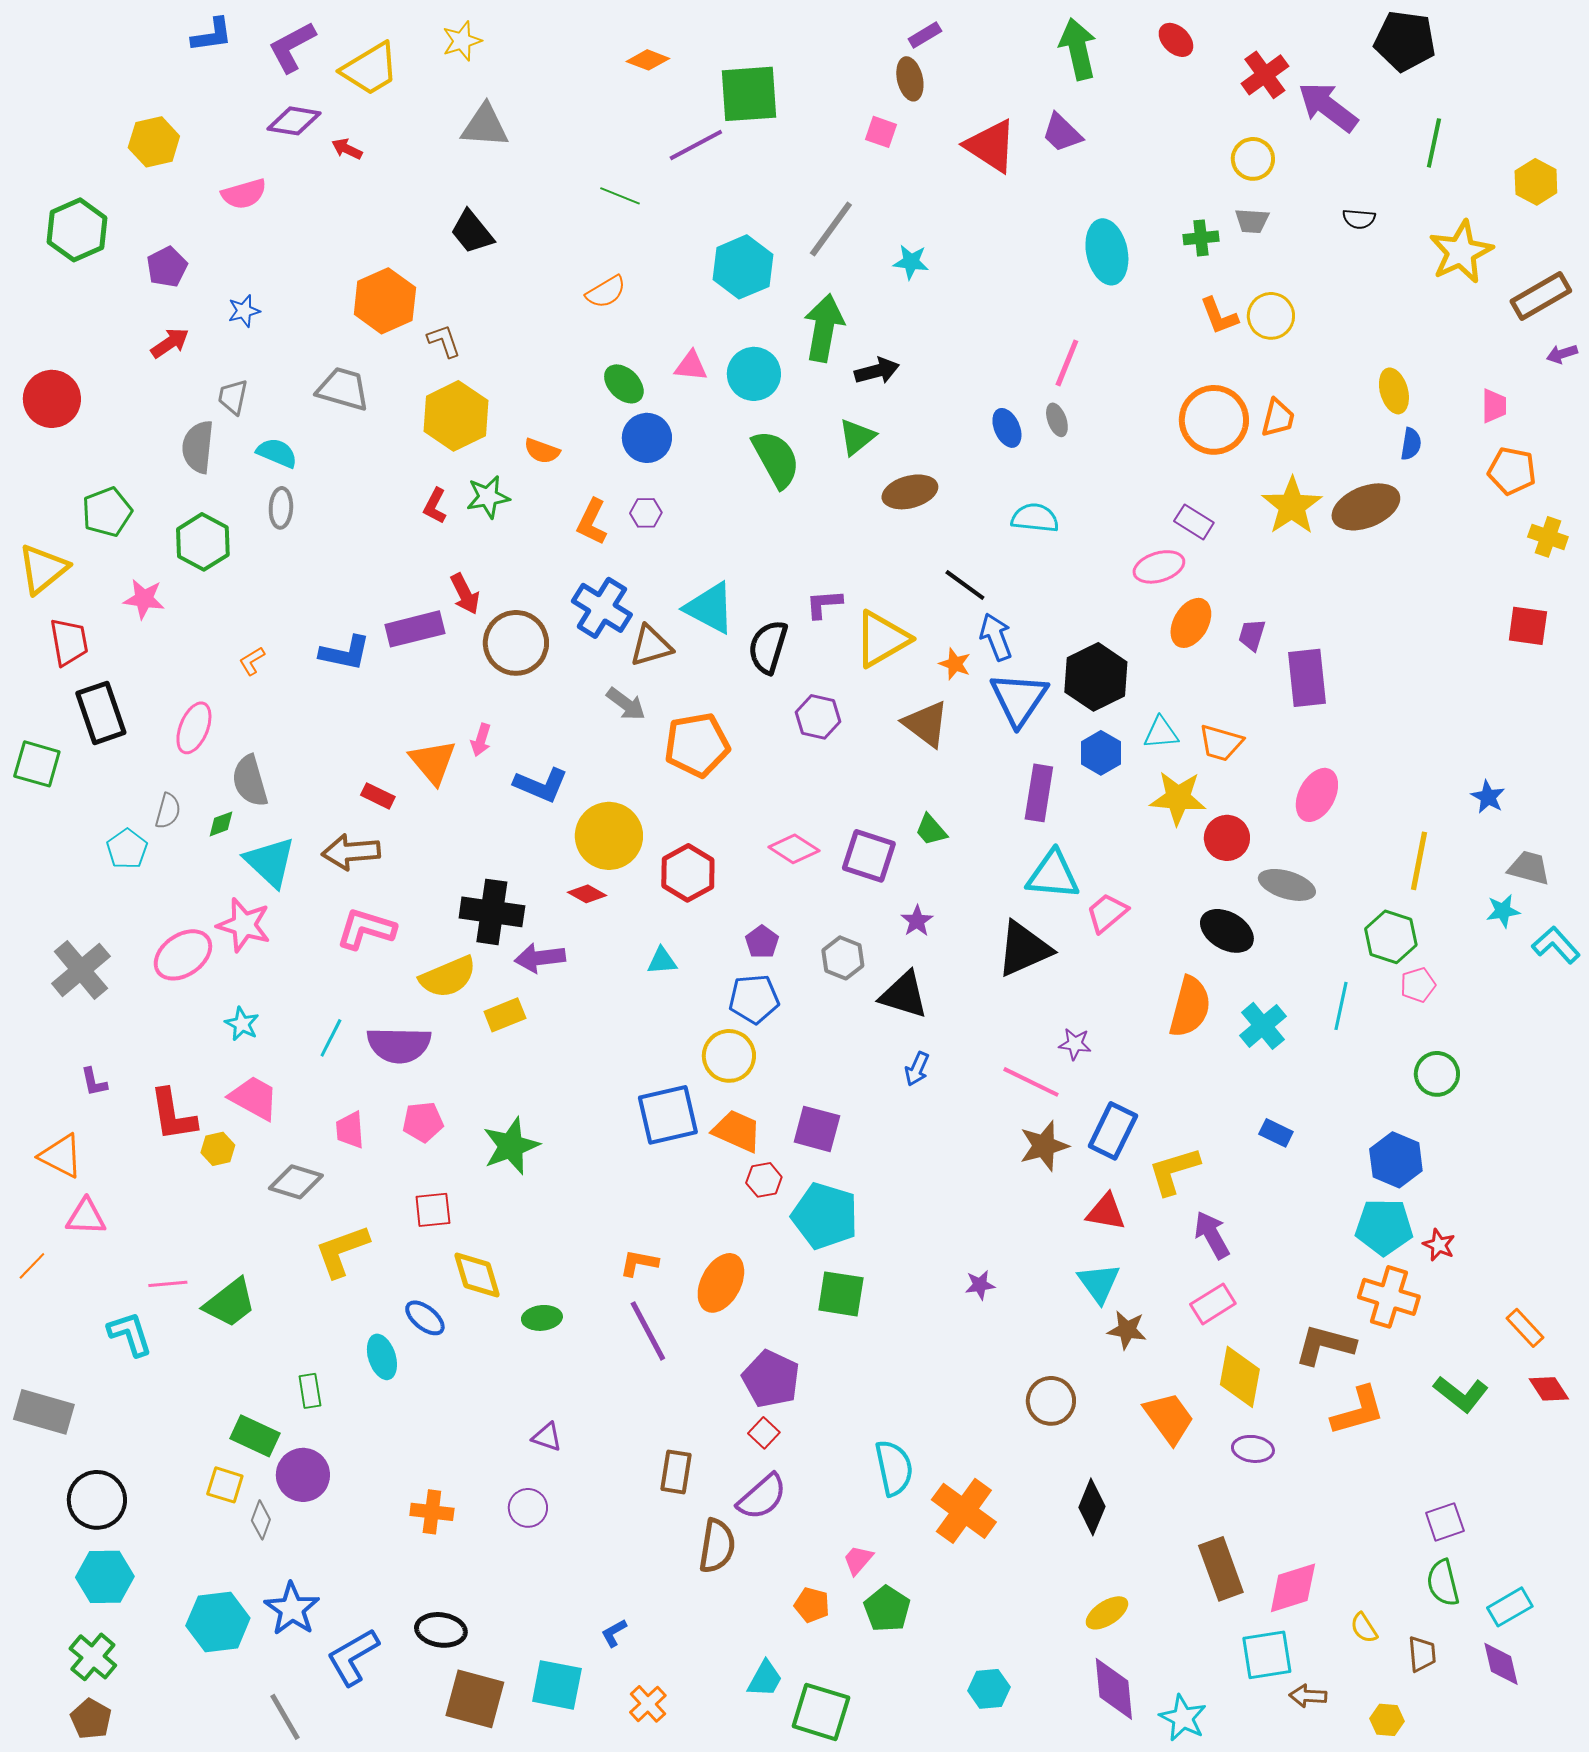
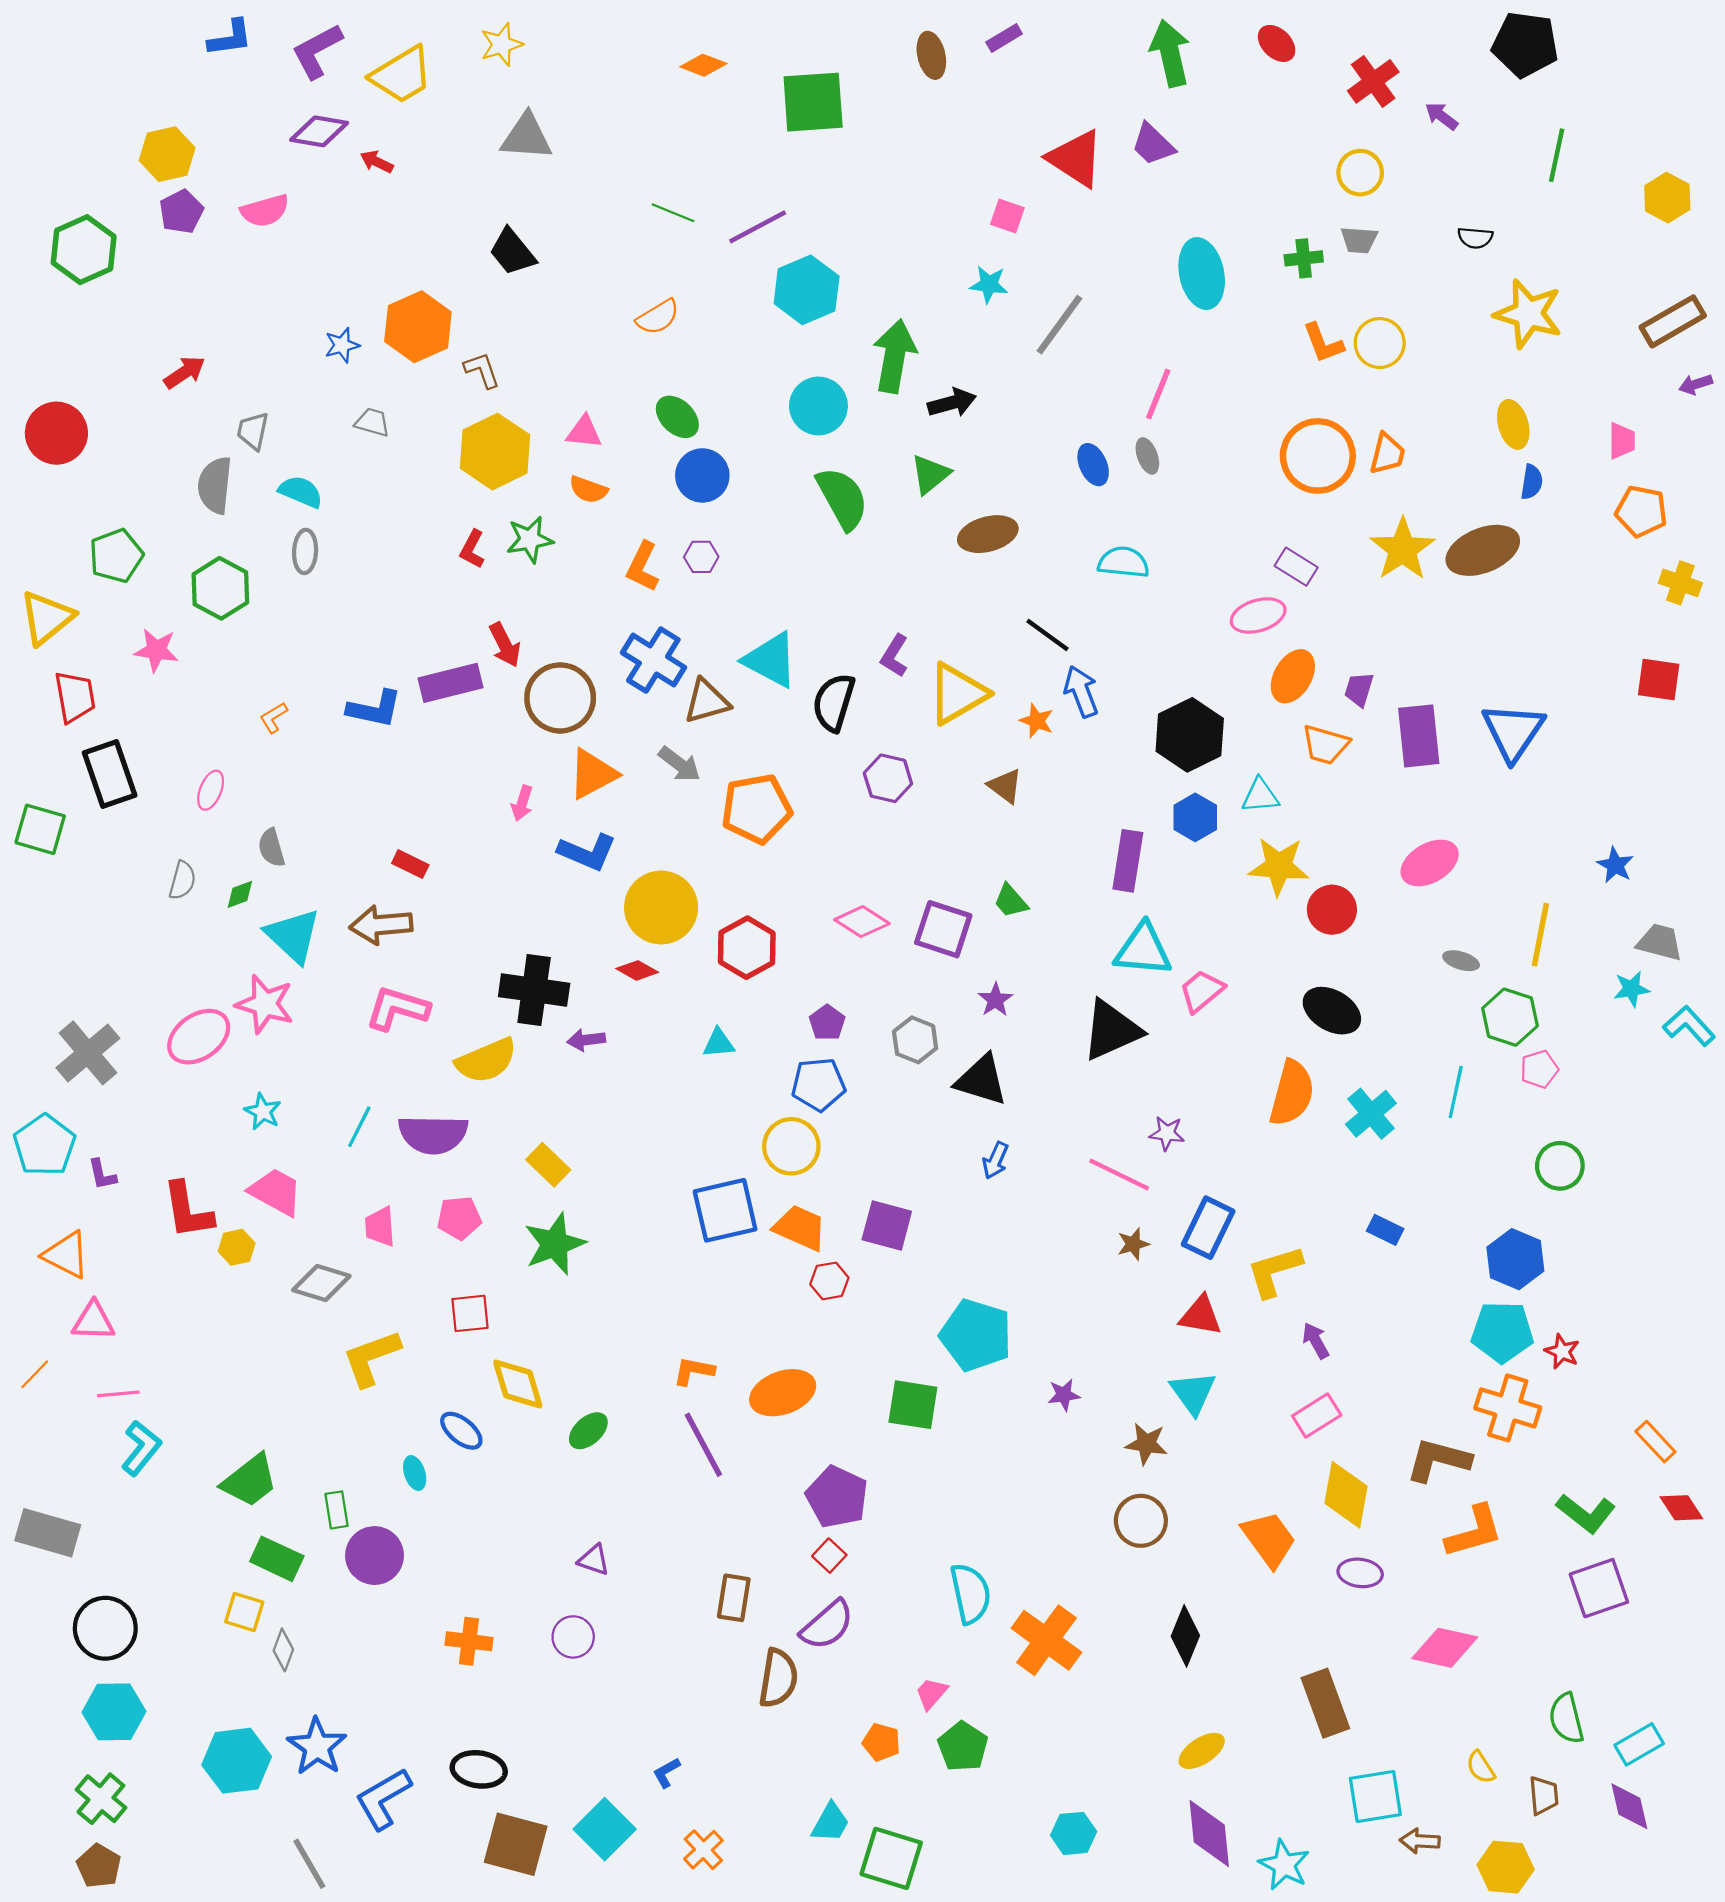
brown ellipse: (910, 79) -> (931, 55), moved
purple arrow: (1328, 107) -> (1442, 116), size x0.5
pink square: (881, 132) -> (1007, 216), moved
purple line: (696, 145) -> (758, 227), moved
gray line: (831, 229) -> (1059, 325), moved
yellow star: (1461, 252) -> (1528, 314), moved, turned -30
purple pentagon: (167, 267) -> (181, 212), moved
blue star: (244, 311) -> (342, 345), moved
pink triangle: (691, 366) -> (584, 432), moved
gray trapezoid: (343, 389) -> (372, 422), size x0.6
purple L-shape: (824, 604) -> (894, 656), turned -54
blue triangle: (1019, 699) -> (1513, 732), moved
brown triangle: (926, 724) -> (1005, 786), size x0.7
pink ellipse: (194, 728) -> (211, 790), size x0.7
orange trapezoid: (1221, 743) -> (1325, 745), moved
orange triangle: (433, 762) -> (593, 774), moved, turned 42
gray semicircle: (250, 781) -> (271, 848), size x0.7
pink ellipse: (1317, 795) -> (1430, 863), turned 32
cyan pentagon: (127, 849) -> (45, 1145), moved, size x1.4
gray ellipse: (1287, 885) -> (1461, 961), moved, size x0.6
purple arrow: (540, 958) -> (586, 1040), size x0.7
yellow rectangle: (505, 1015) -> (548, 1165), moved, turned 66
brown star: (1044, 1146) -> (1133, 1244), size x0.6
cyan pentagon: (825, 1216) -> (976, 1335), moved
purple arrow: (1212, 1235) -> (1316, 1341), size x0.7
orange ellipse: (721, 1283) -> (783, 1393), turned 42
pink line: (168, 1284) -> (118, 1394), moved
green trapezoid: (230, 1303) -> (250, 1481), moved
green ellipse: (542, 1318) -> (588, 1431), turned -36
brown star: (1127, 1330) -> (1146, 1444), moved
cyan L-shape: (130, 1334) -> (141, 1448), turned 57
cyan ellipse: (382, 1357) -> (415, 1473), size x0.7
purple circle: (303, 1475) -> (375, 1556), moved
purple square: (1445, 1522) -> (1599, 1588), moved, size x1.4
pink diamond: (1293, 1588) -> (1445, 1648), moved, turned 30
cyan square: (557, 1685) -> (605, 1829), turned 34
yellow hexagon: (1387, 1720) -> (1506, 1867), size x1.5

